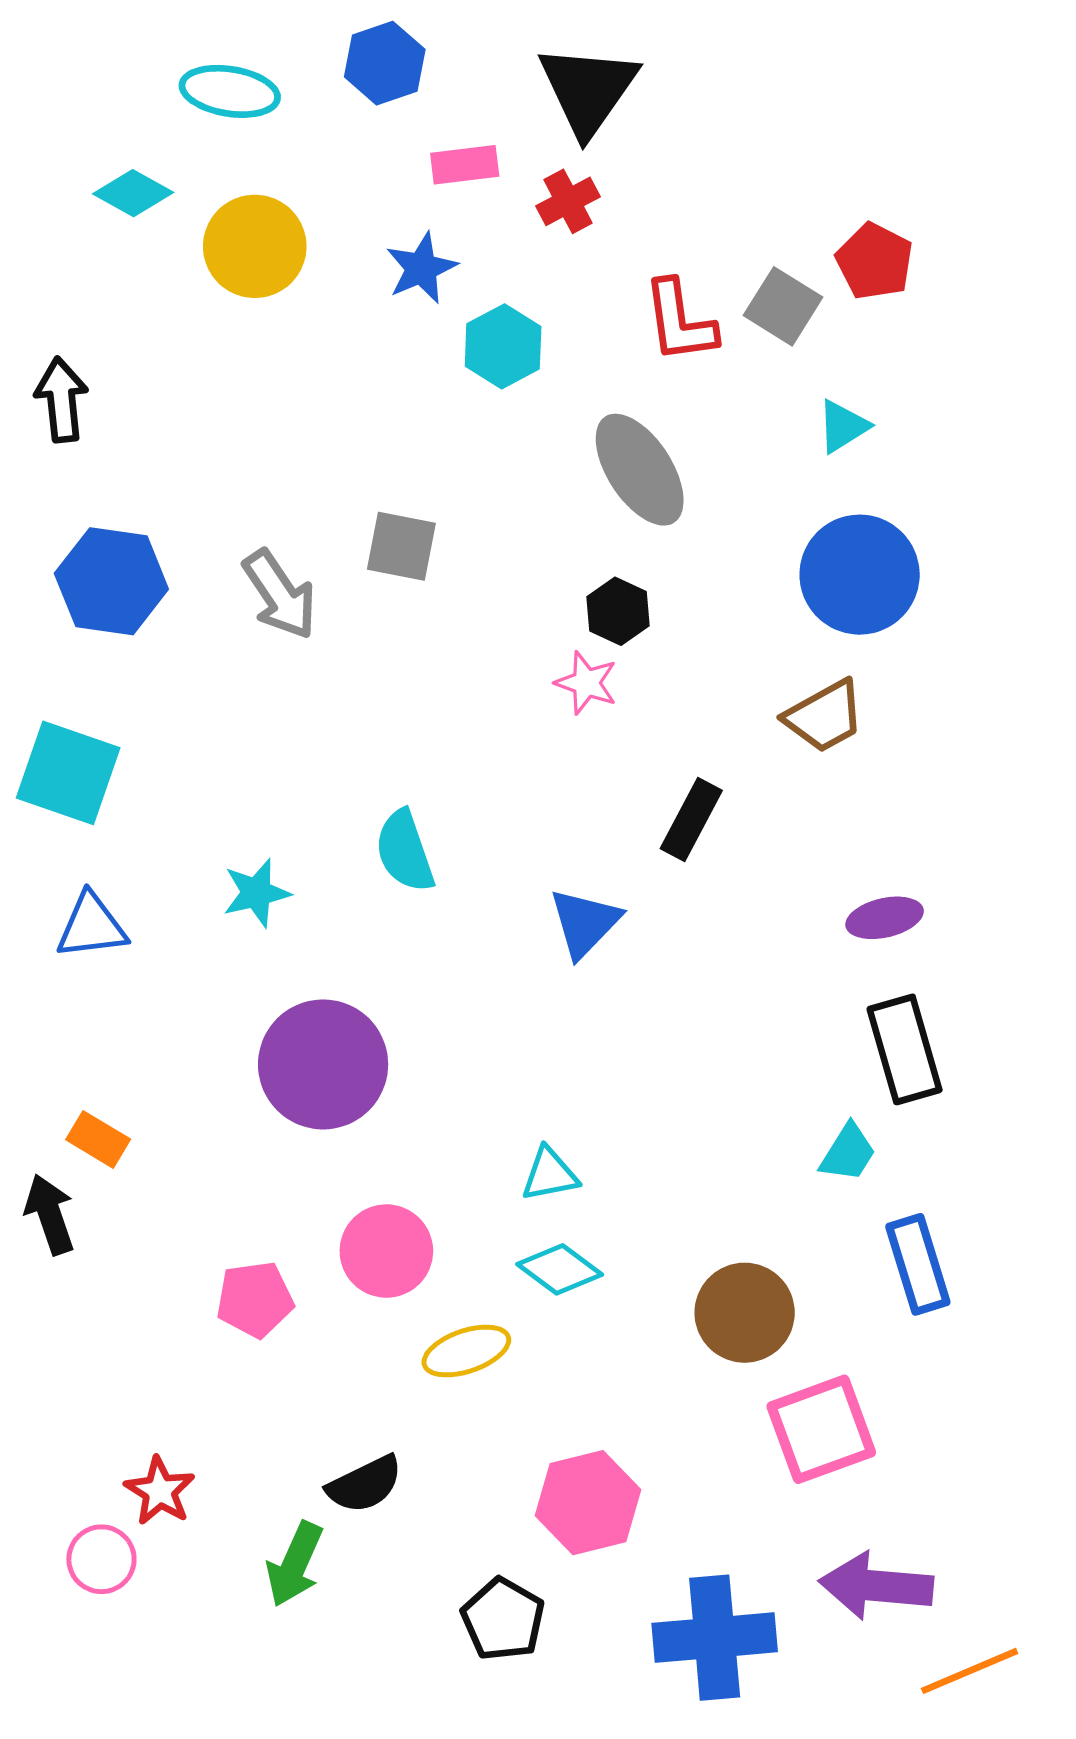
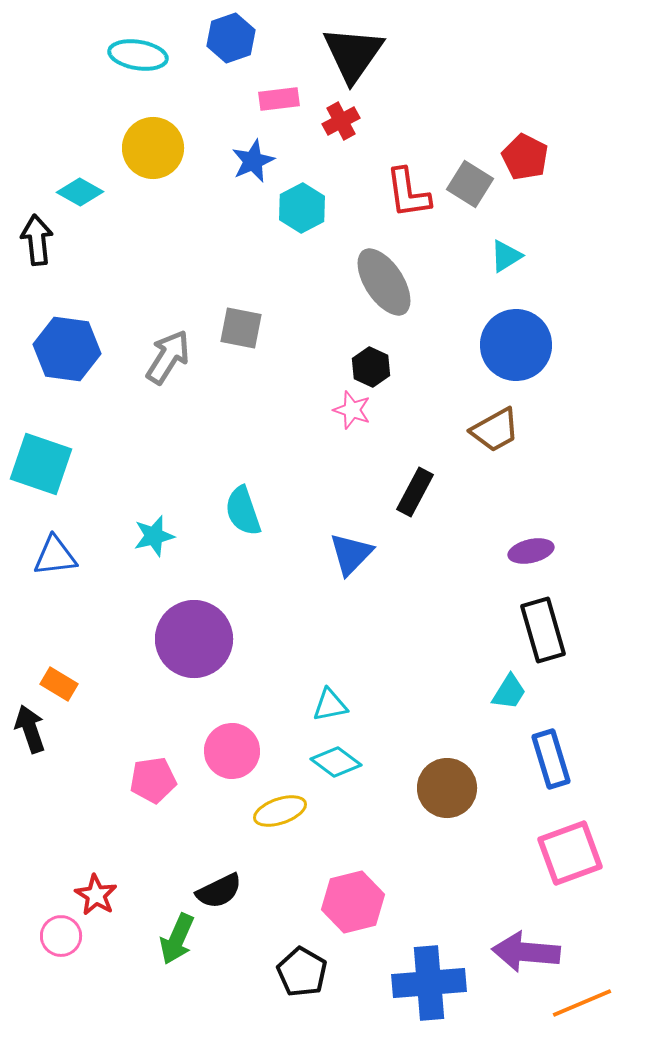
cyan diamond: (133, 193) -> (80, 192), moved
gray arrow: (280, 595) -> (168, 357), turned -114
pink square: (821, 1429) -> (570, 853), moved

